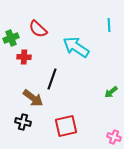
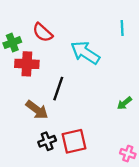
red cross: (24, 57) -> (27, 64), size x1.5
black cross: (23, 122) -> (47, 141), moved, turned -35

